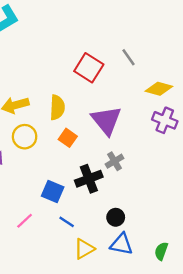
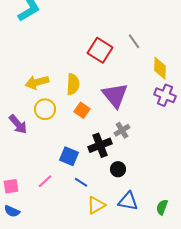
yellow diamond: (159, 89) -> (160, 68), turned 75
black circle: (116, 217) -> (118, 169), moved

